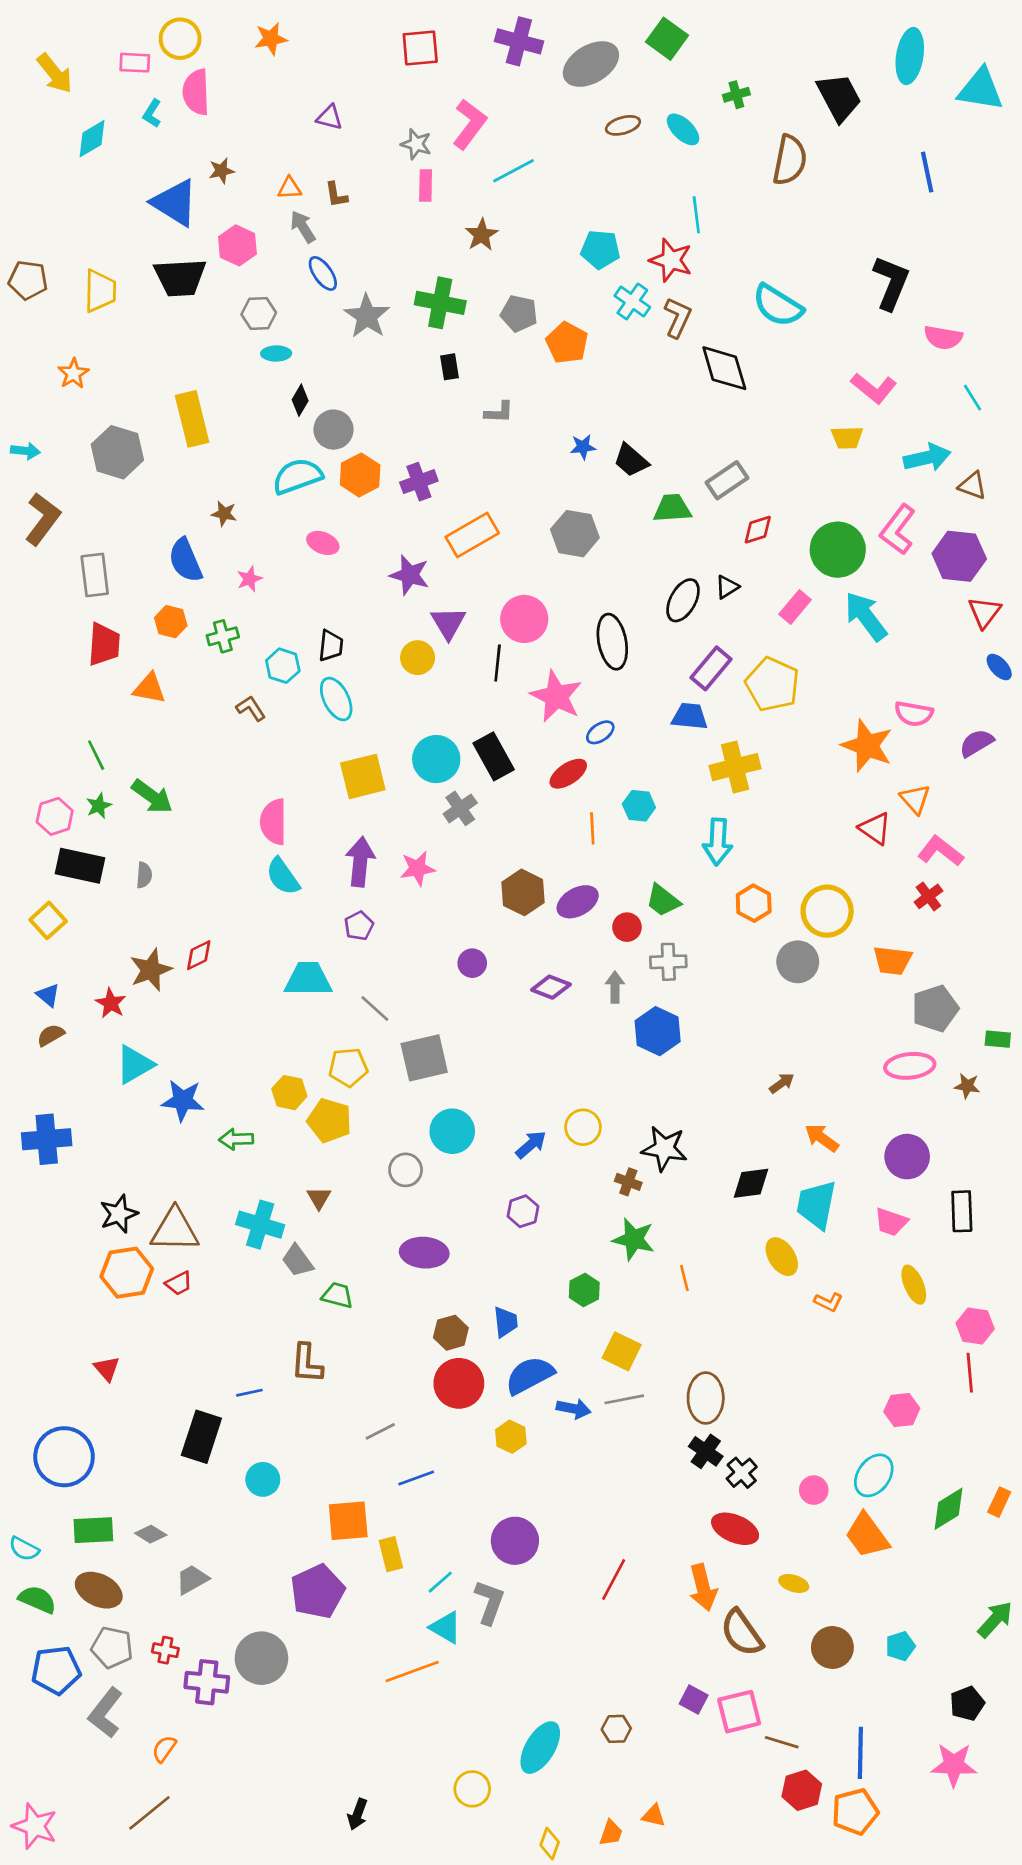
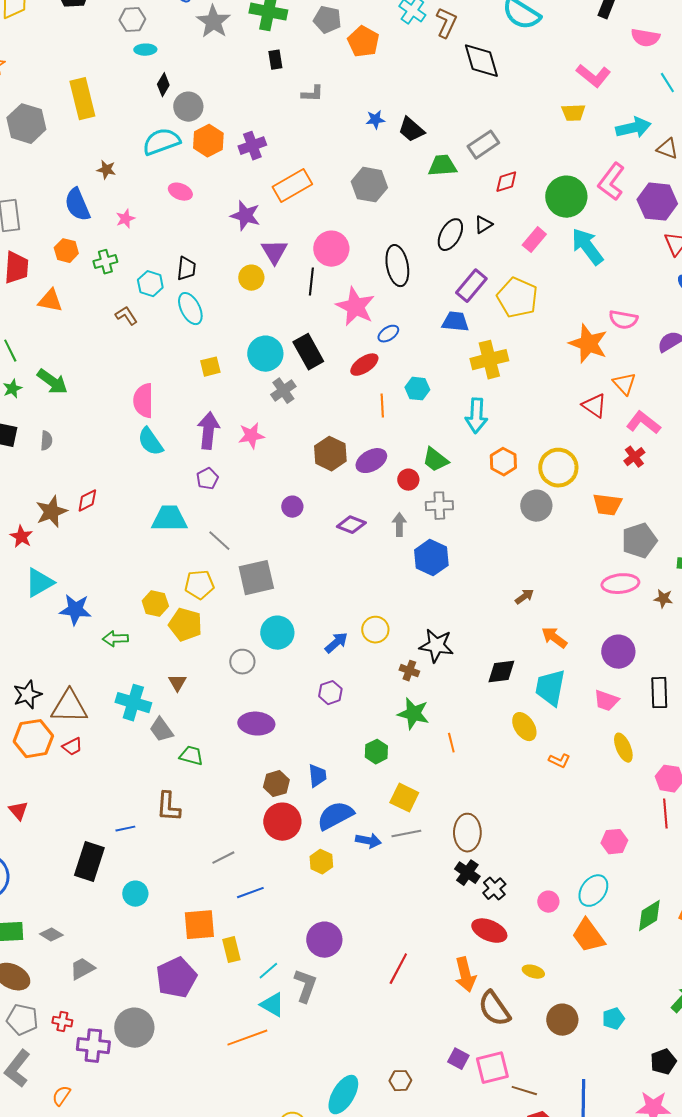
yellow square: (363, 776) -> (210, 367), size x0.6

